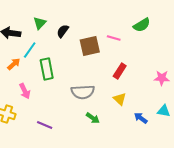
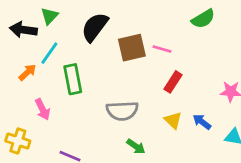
green triangle: (40, 23) -> (49, 16), moved
black semicircle: (63, 31) -> (95, 27), size x1.6
pink line: (114, 38) -> (162, 49), moved
blue arrow: (141, 118) -> (202, 122), moved

